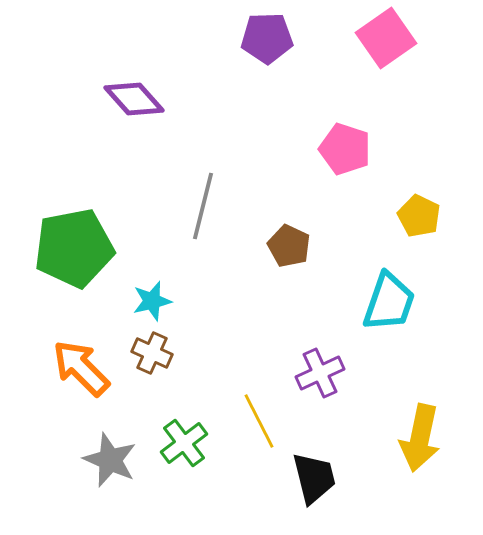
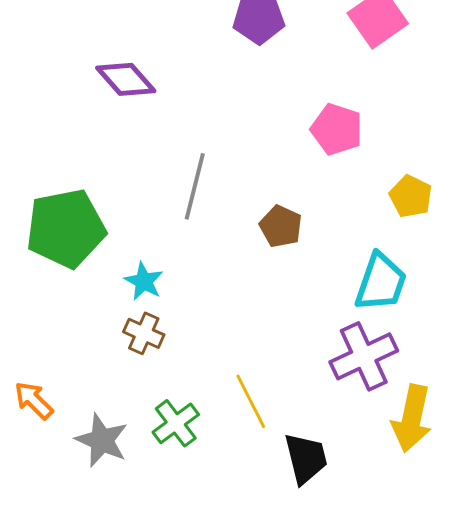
cyan star: (152, 301) -> (144, 281), turned -30
orange arrow: (81, 368) -> (34, 400), moved, size x0.7
purple cross: (320, 373) -> (364, 356), moved, size x1.4

